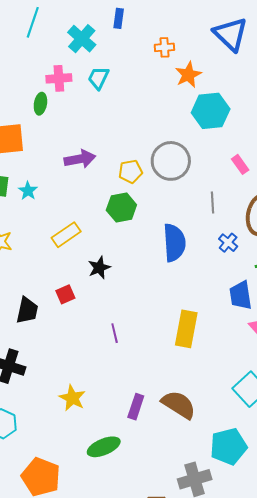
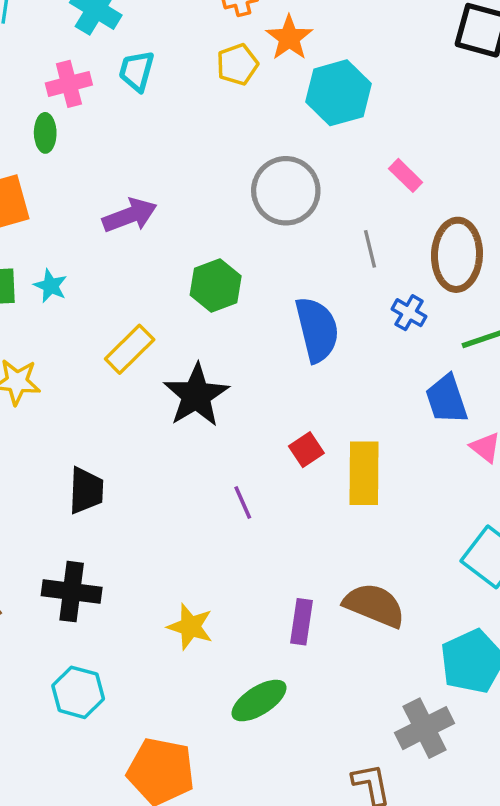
yellow pentagon: (130, 171) -> (237, 64), moved
black star: (99, 268) -> (196, 395), size x1.6
red square: (65, 294) -> (306, 450), moved

